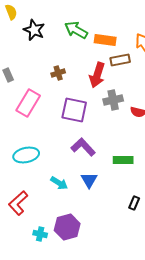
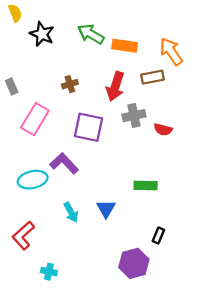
brown rectangle: (120, 60) -> (153, 77), moved
purple L-shape: (83, 147) -> (64, 163), moved
cyan arrow: (59, 183) -> (71, 212), turned 30
purple hexagon: (67, 227) -> (134, 263), moved

